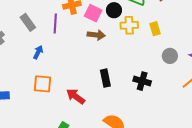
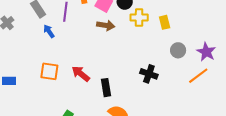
blue arrow: (38, 52) -> (49, 31), moved, turned -64
black rectangle: (105, 78) -> (106, 88), moved
red arrow: (76, 96) -> (81, 74), moved

